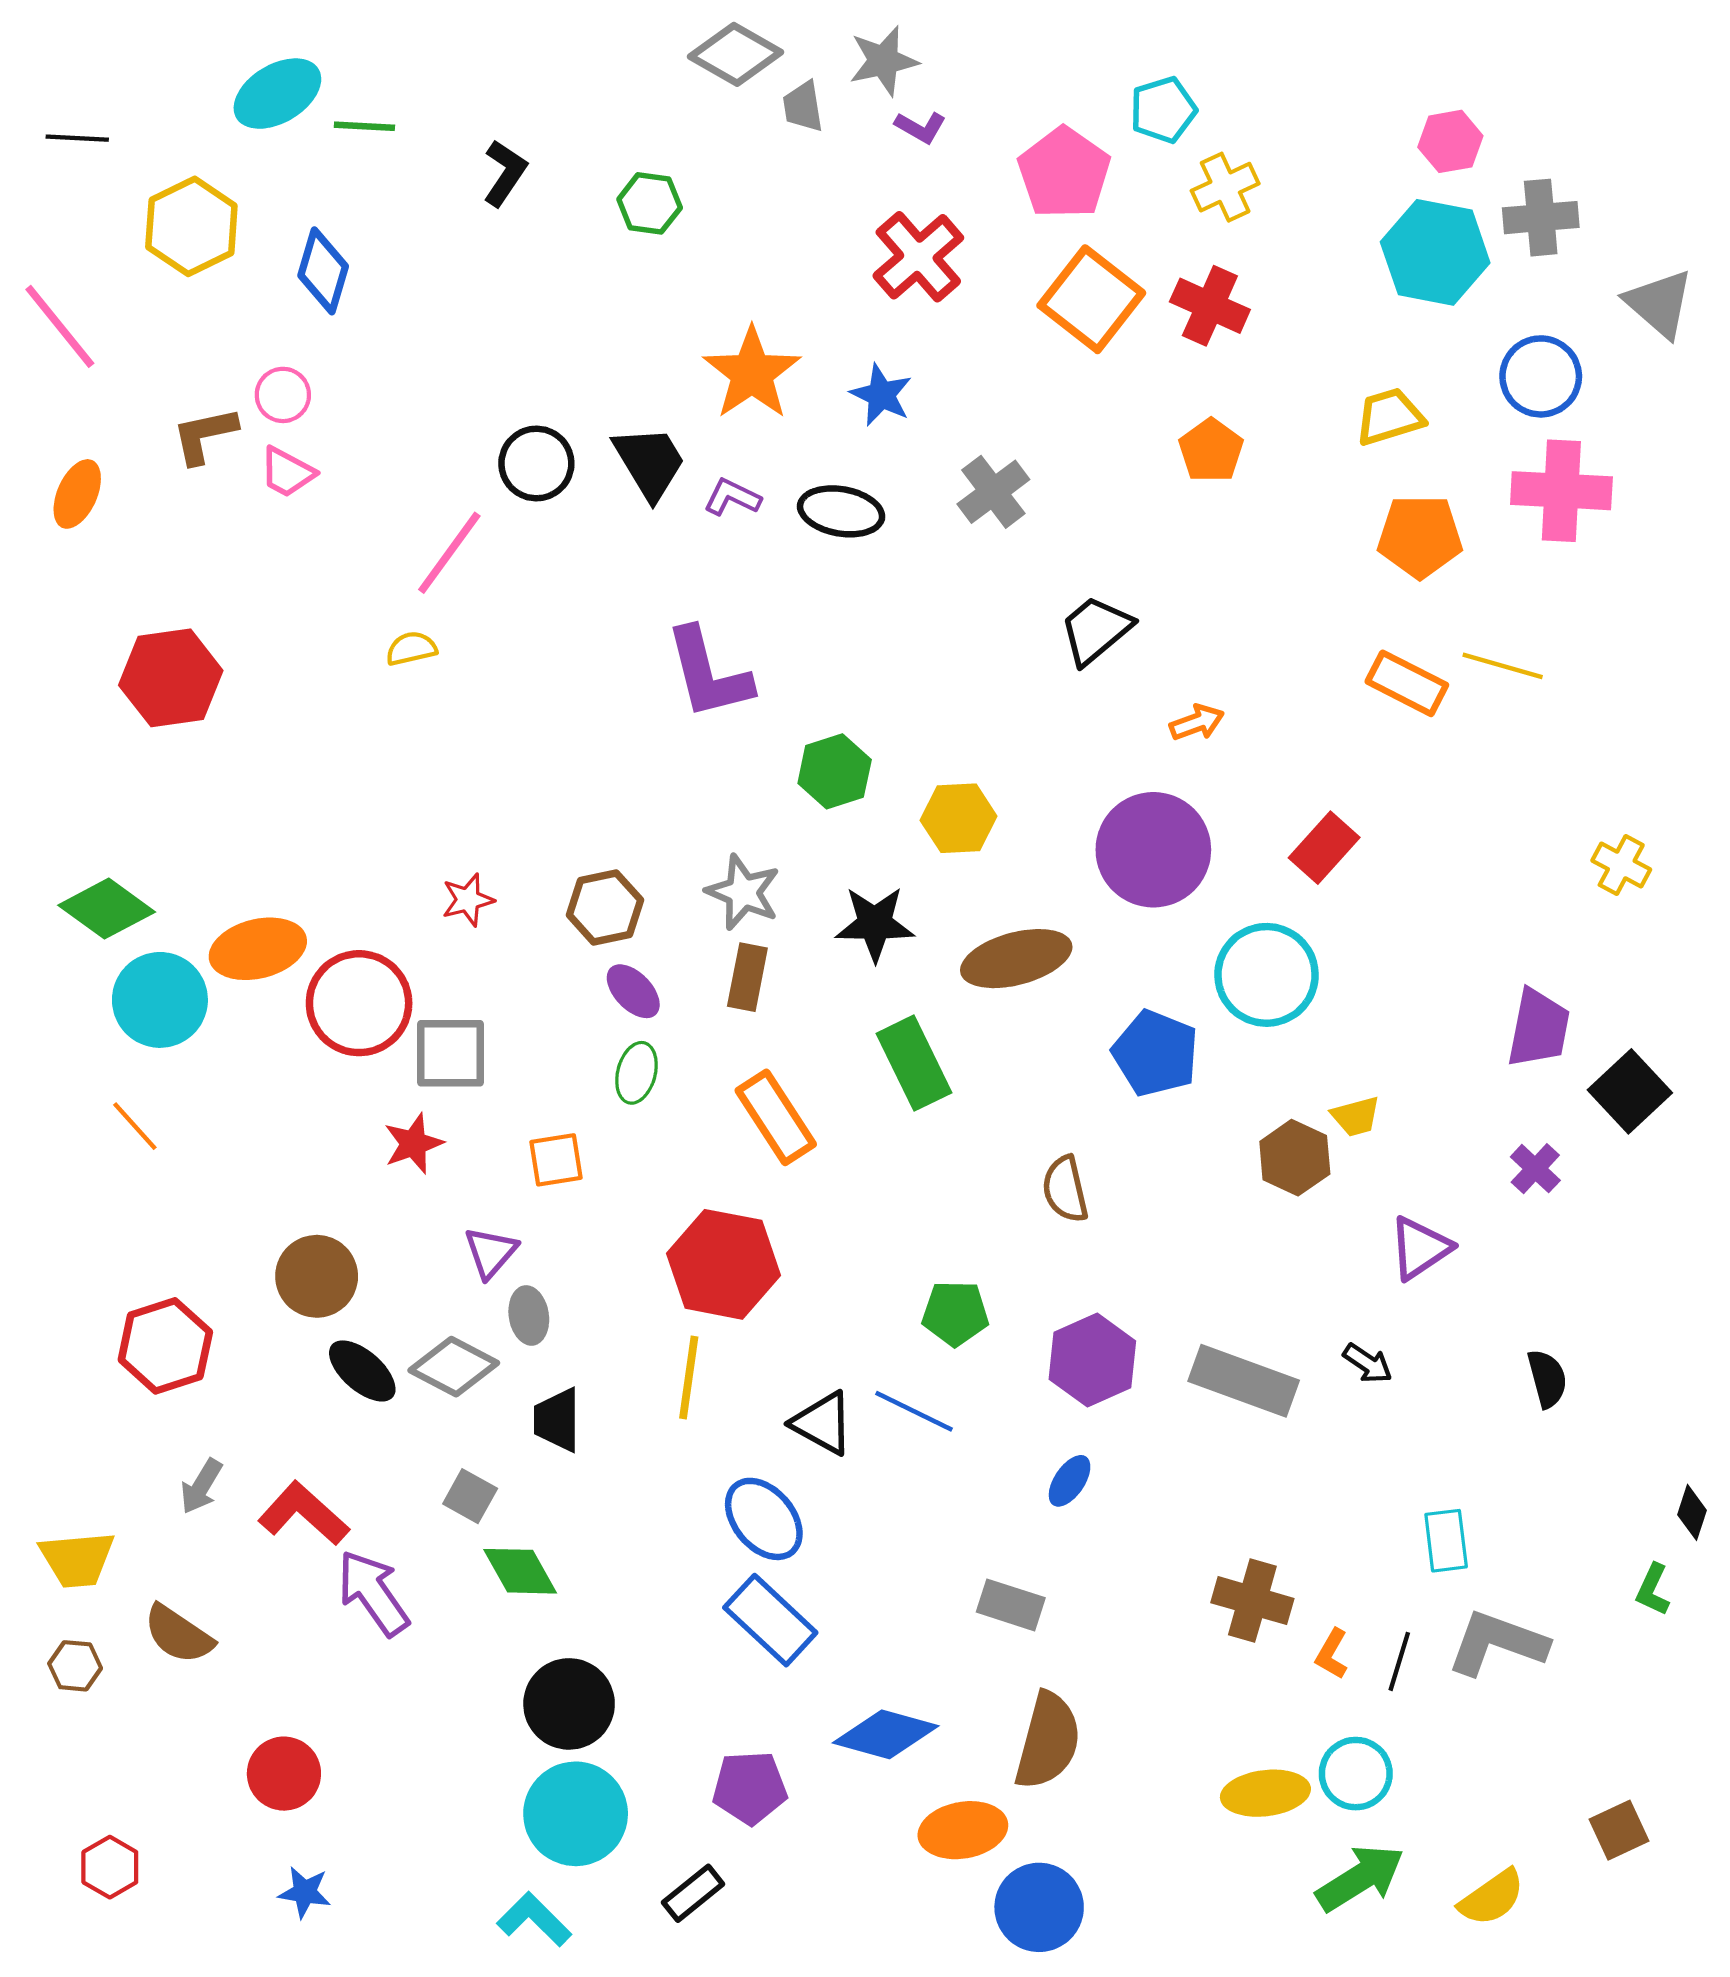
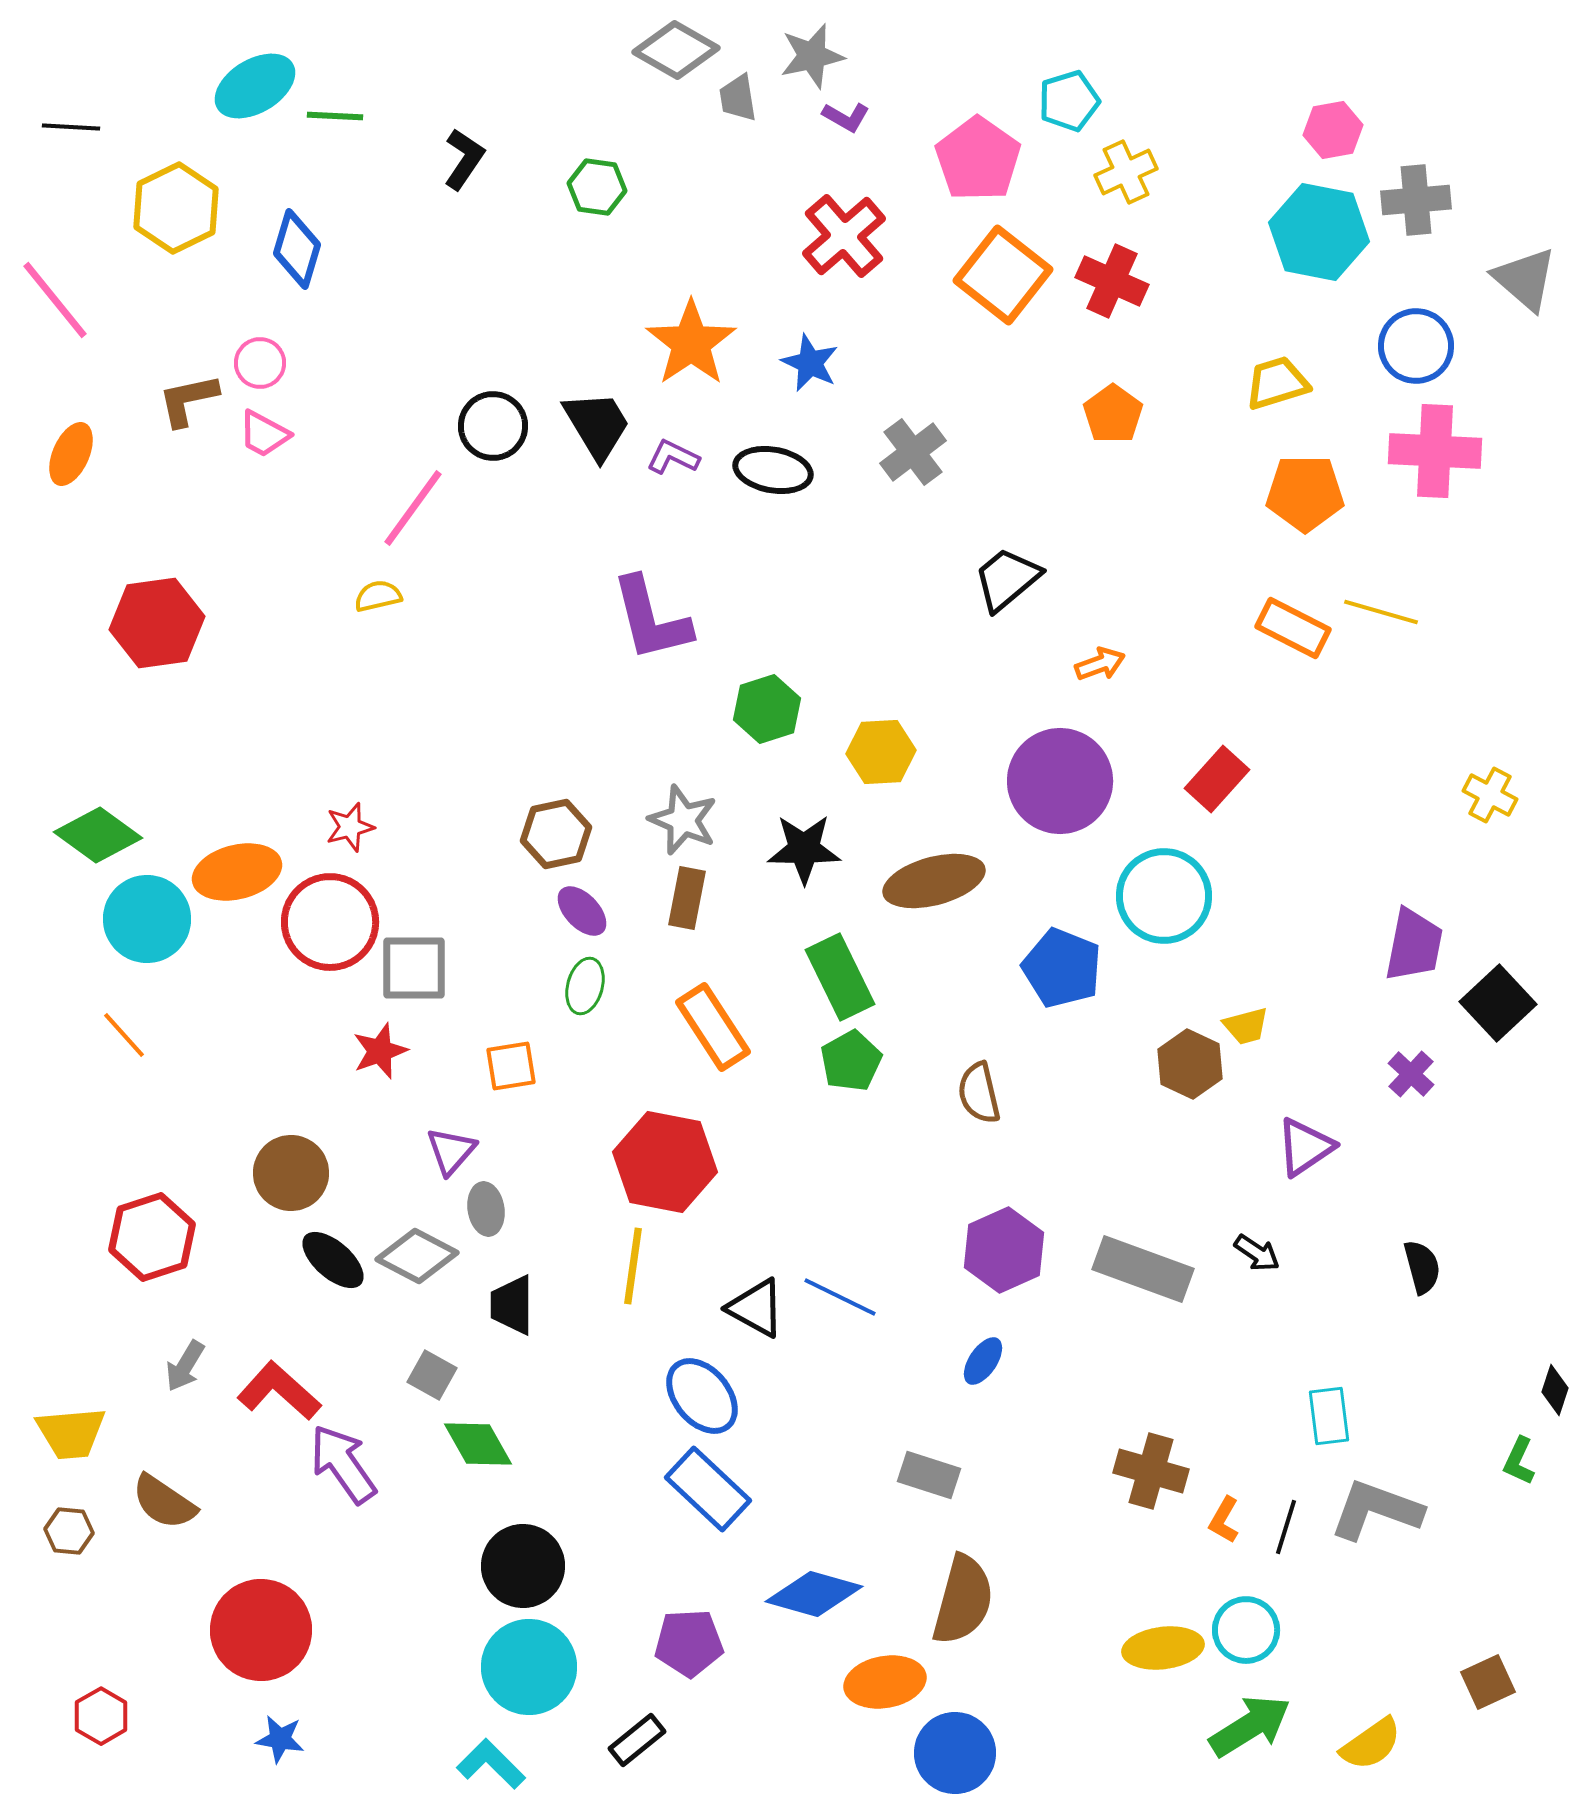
red star: (468, 900) -> (350, 827), moved
green pentagon: (955, 1313) -> (851, 1061), moved, turned -30
red circle: (284, 1774) -> (261, 1630), size x1.5

